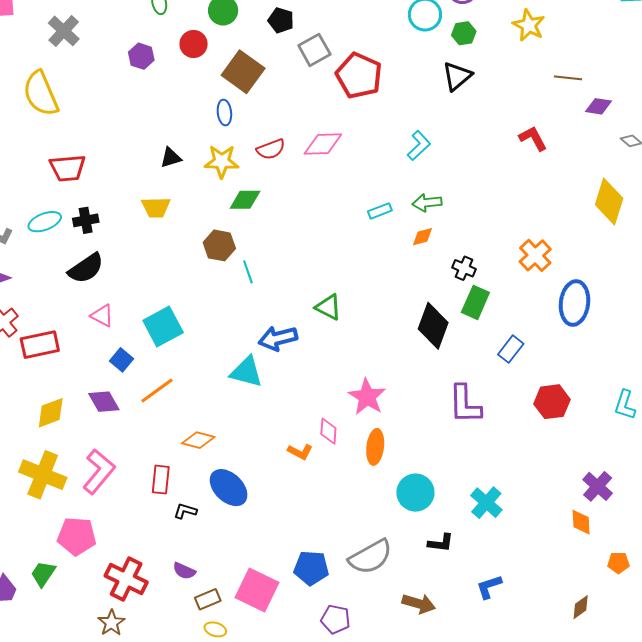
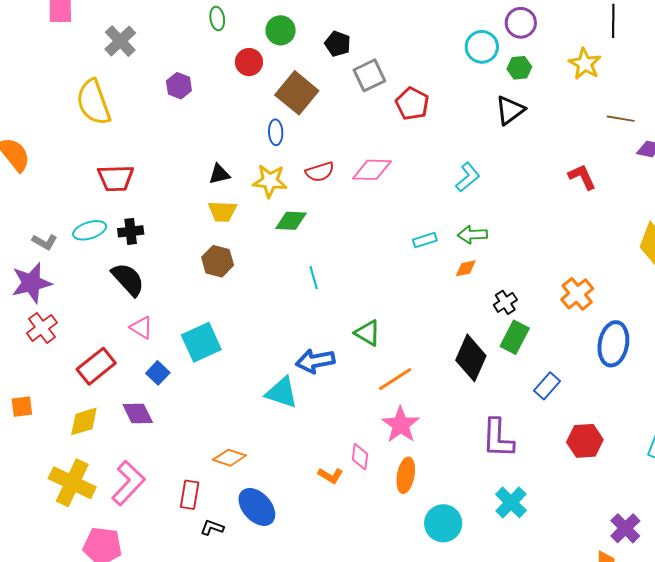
purple hexagon: (141, 56) -> (179, 86), moved
red pentagon: (359, 76) -> (412, 104), size x0.7
yellow trapezoid: (156, 207) -> (222, 211), moved
brown hexagon: (219, 245) -> (218, 261), moved
black semicircle: (86, 268) -> (128, 279), turned -102
black cross: (464, 268) -> (505, 302), turned 30
cyan line: (248, 272) -> (314, 278), moved
red rectangle: (40, 345) -> (96, 366), moved, turned -30
orange line: (157, 390) -> (395, 379), moved
cyan cross: (486, 503) -> (511, 502), moved

